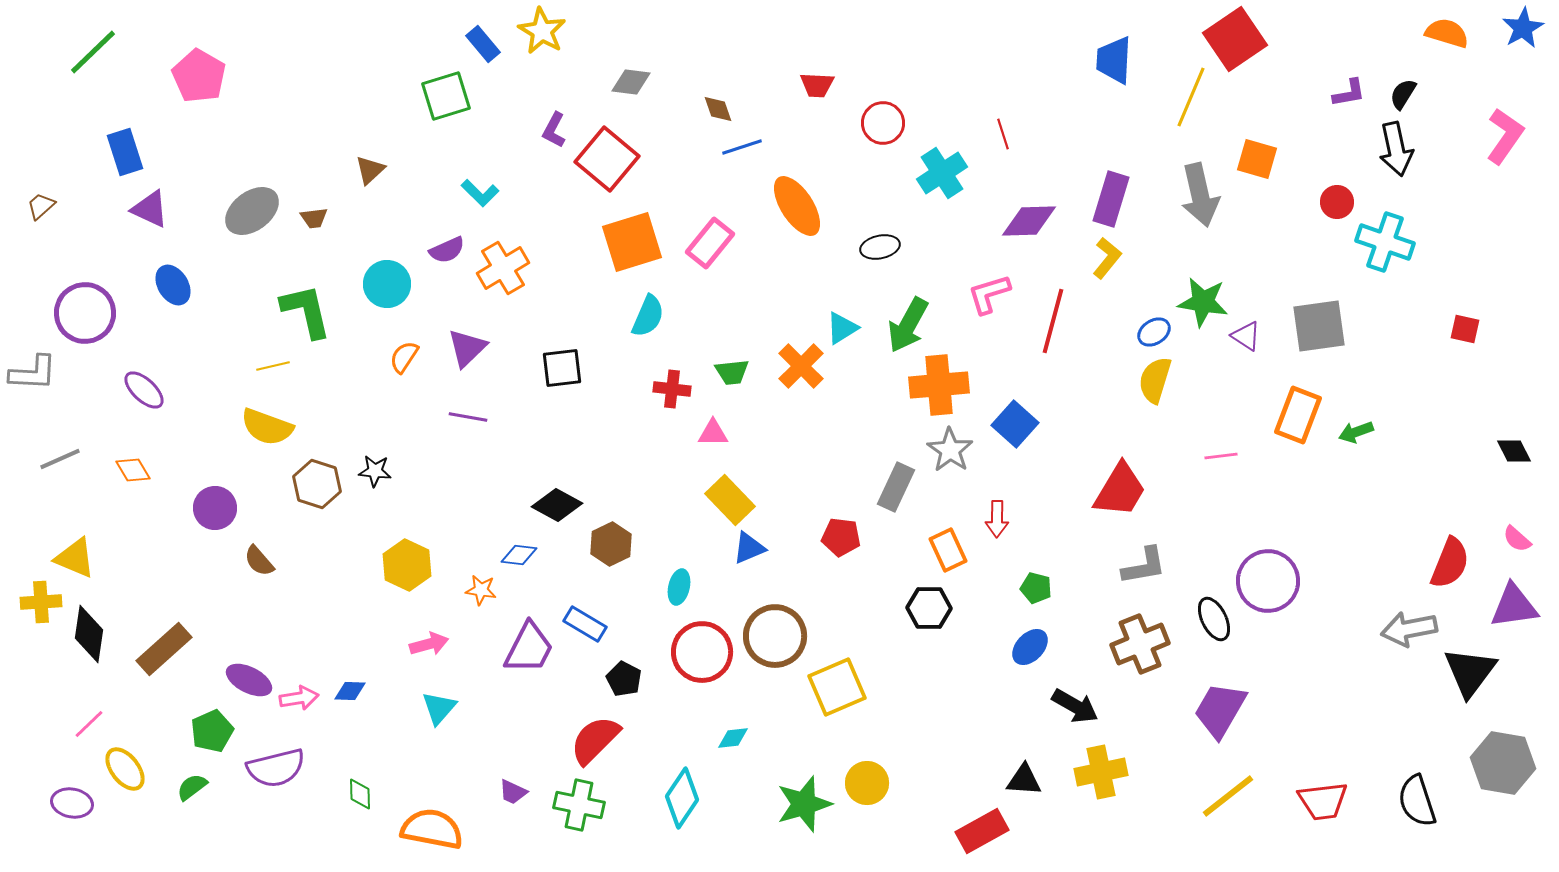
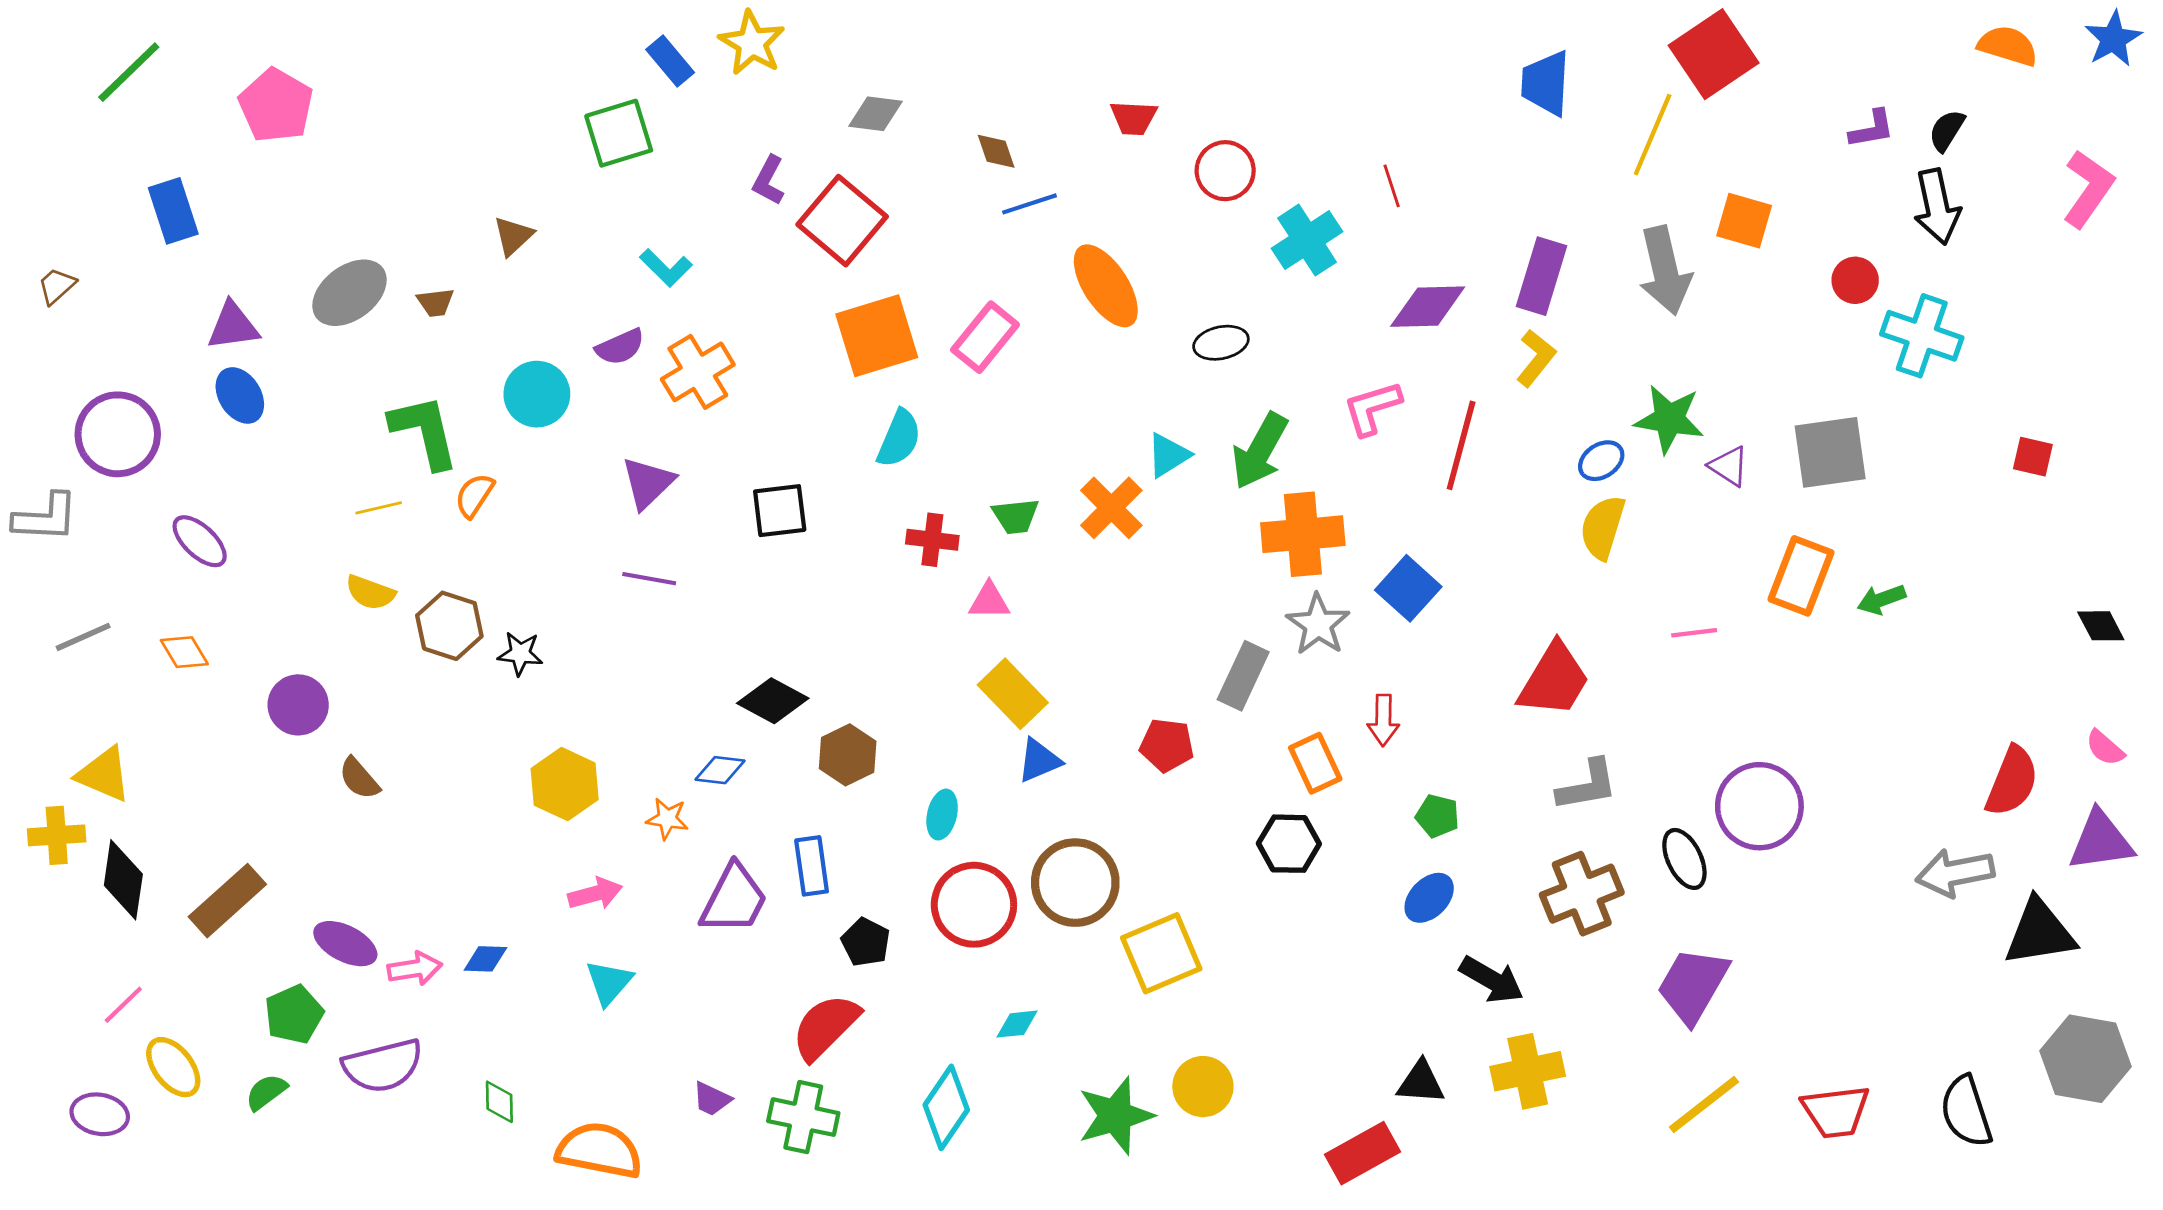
purple triangle: (150, 209) -> (233, 326), moved, turned -33
orange semicircle: (404, 357) -> (474, 495), moved
yellow semicircle: (267, 427) -> (370, 593), size x0.7
brown hexagon: (317, 484) -> (449, 626), moved
blue rectangle: (585, 624) -> (812, 866), turned 51
black triangle: (1470, 672) -> (2040, 932), turned 44

